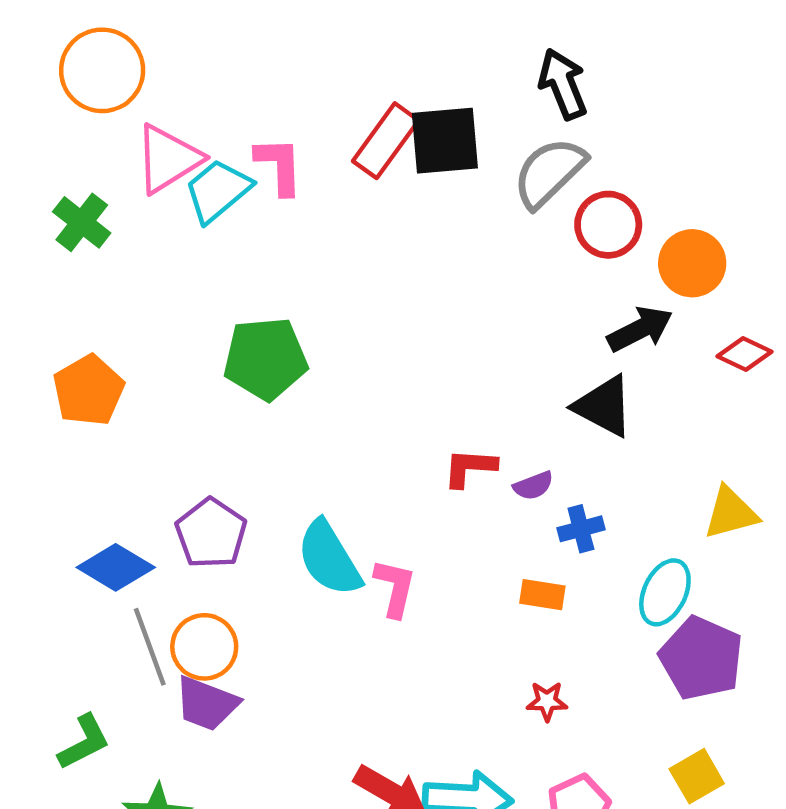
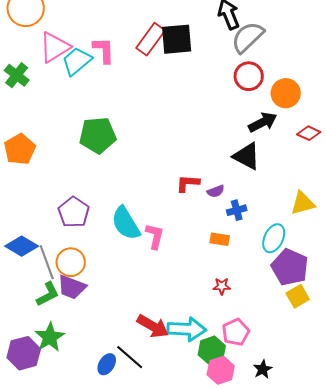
gray semicircle: (549, 172) -> (248, 37), moved
blue diamond: (116, 567) -> (22, 246), moved
green L-shape: (84, 742) -> (48, 294), moved
yellow square: (697, 776) -> (298, 296), moved

